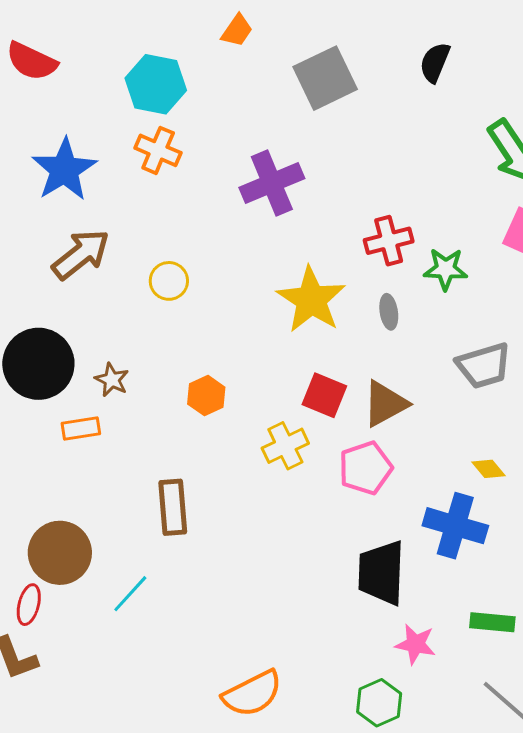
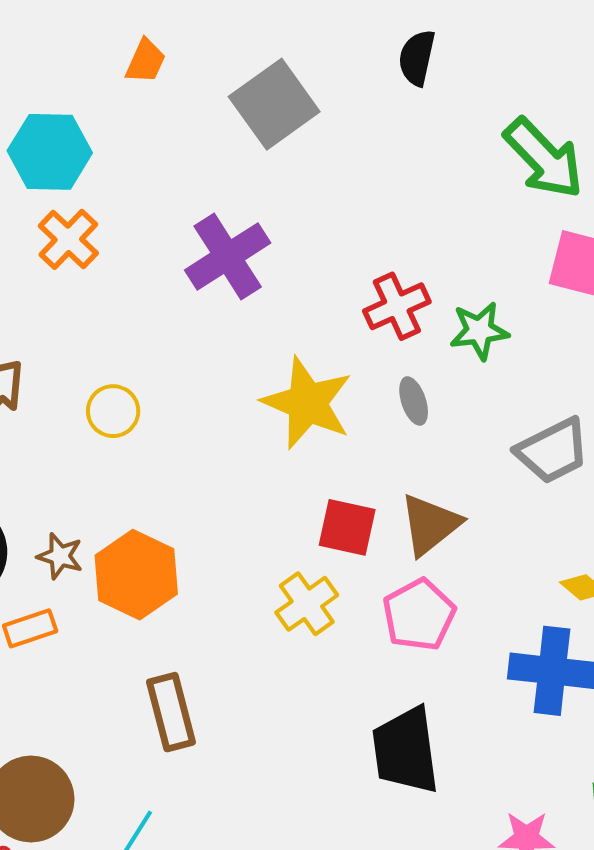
orange cross: (158, 150) -> (68, 239), turned 30
orange hexagon: (206, 396) -> (136, 575), moved, size x1.6
black trapezoid: (381, 573) -> (406, 750), moved

